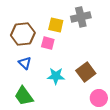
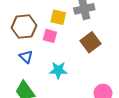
brown square: (86, 72) -> (90, 42), moved

